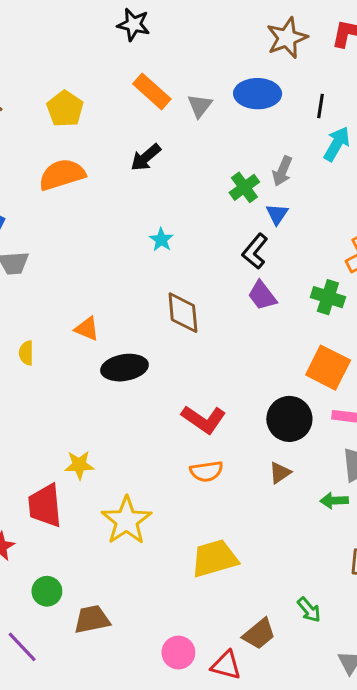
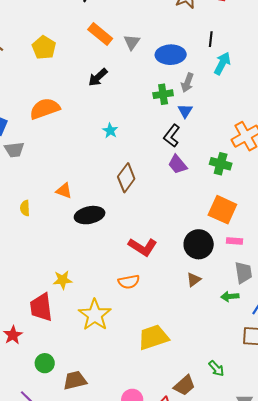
blue ellipse: (258, 94) -> (171, 55), moved
orange semicircle: (62, 175) -> (45, 109), moved
green cross: (244, 187) -> (163, 94), turned 30
brown diamond: (183, 313) -> (126, 178), turned 44
orange semicircle: (206, 471) -> (129, 282), moved

